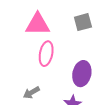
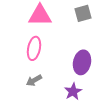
pink ellipse: (46, 54) -> (34, 48), moved

